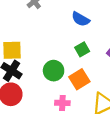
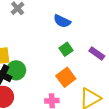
green circle: (54, 71) -> (16, 70), moved

